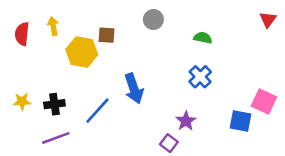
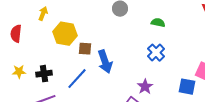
yellow arrow: (53, 26) -> (43, 14), turned 32
red semicircle: (22, 34) -> (16, 34), moved
brown square: (107, 35) -> (85, 49), moved

